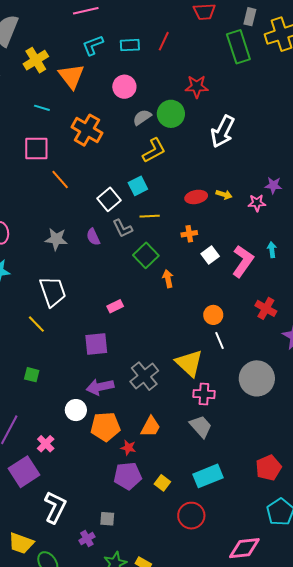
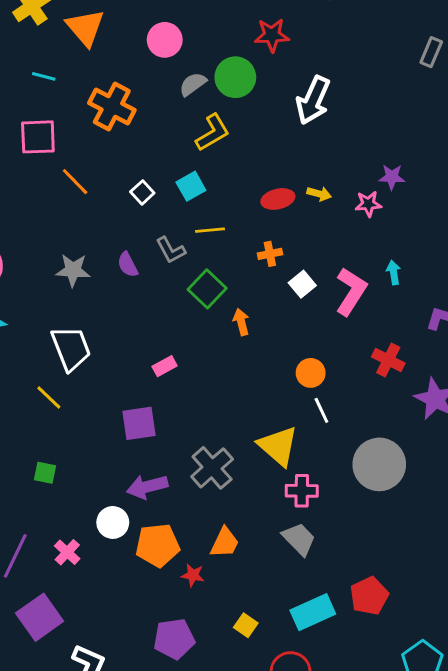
white square: (109, 199) -> (142, 192), moved, size x0.7
pink cross: (46, 444) -> (67, 552), moved
red pentagon: (269, 468) -> (369, 596), moved
purple pentagon: (128, 476) -> (174, 639), moved

